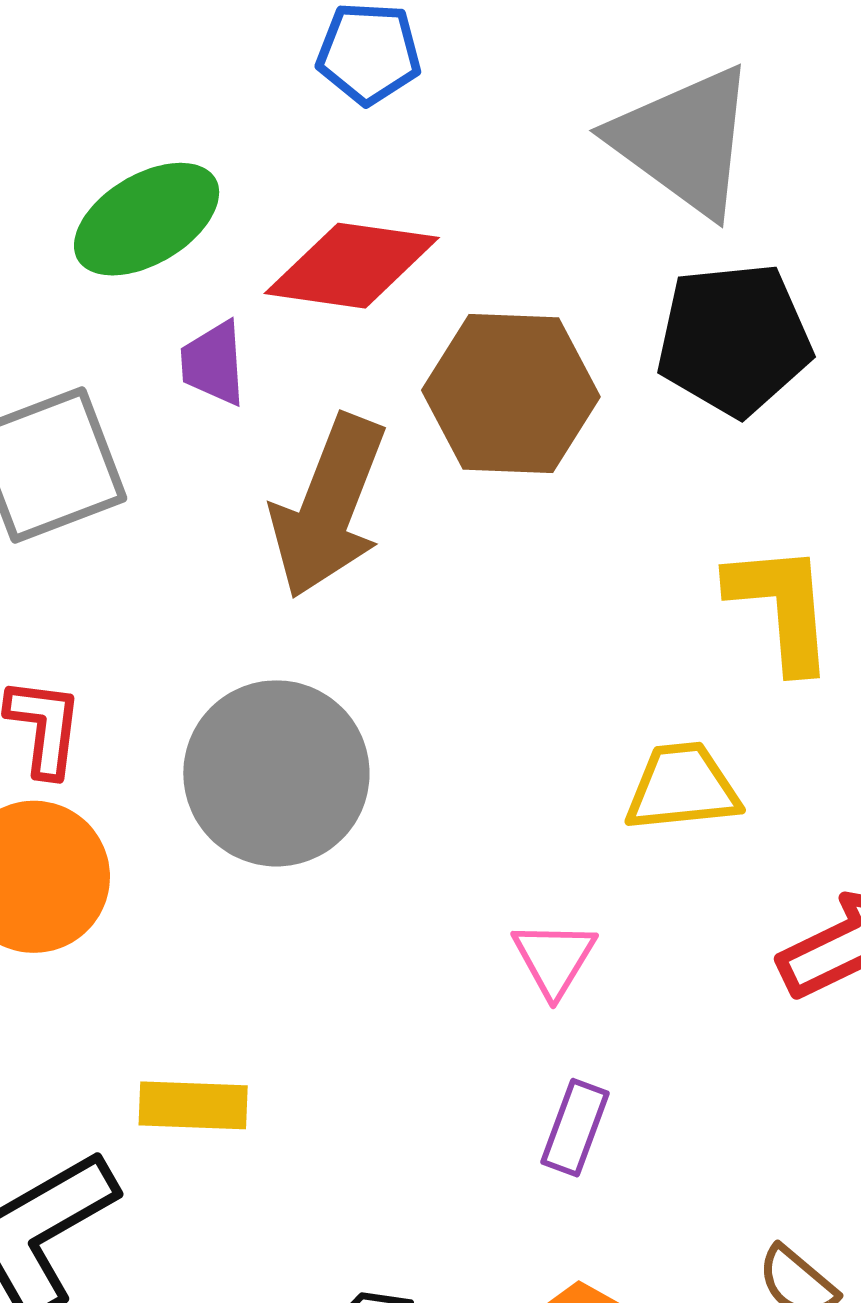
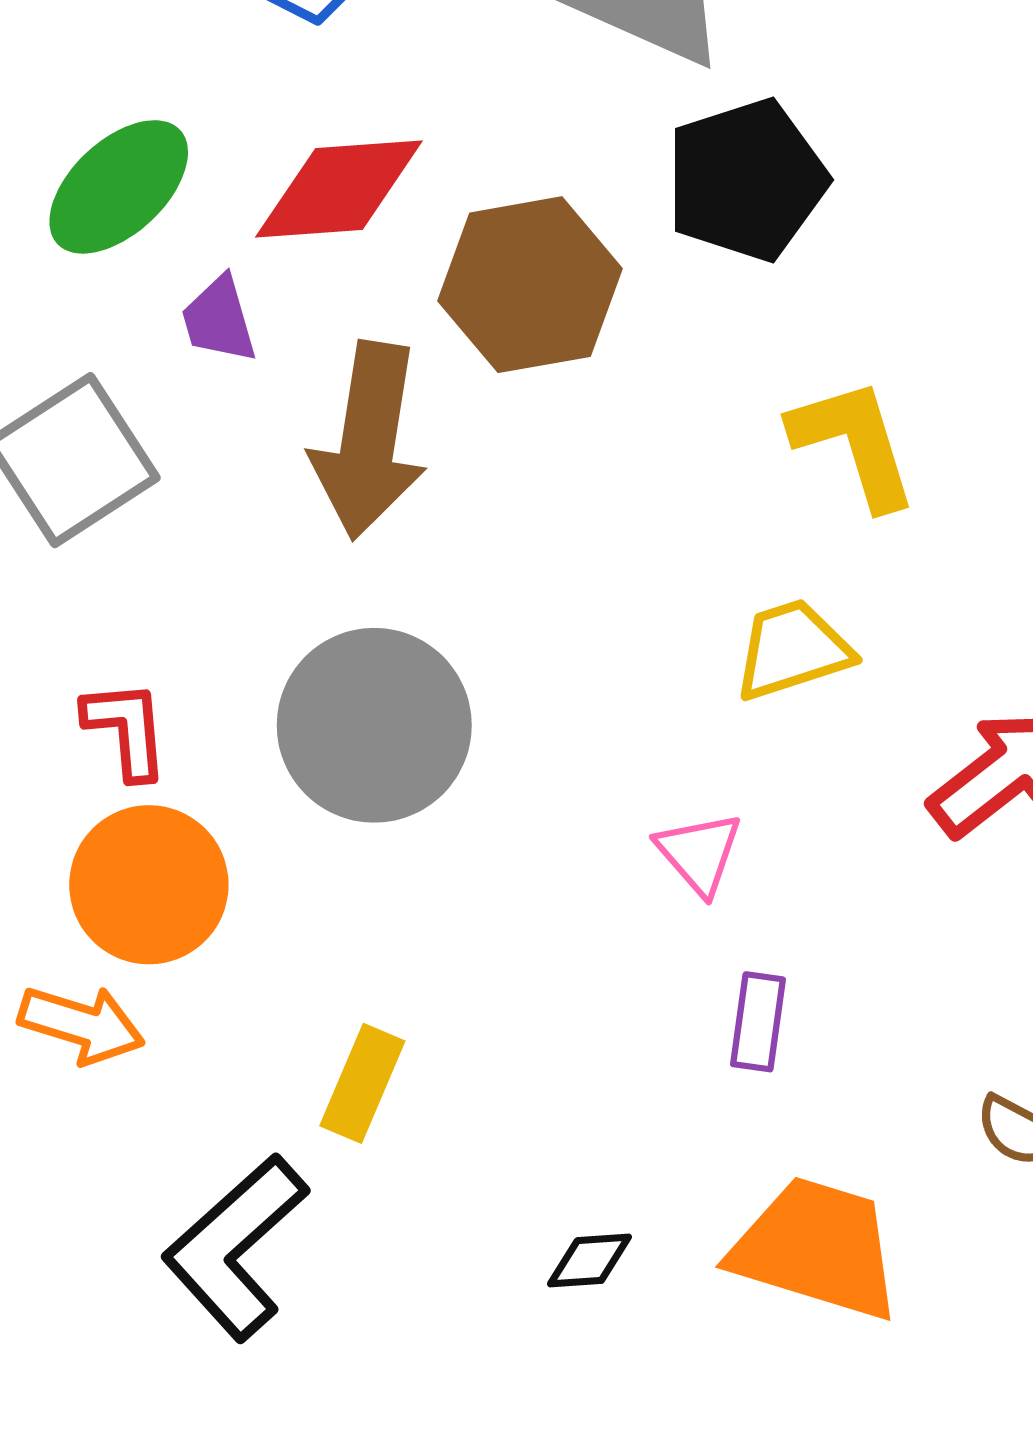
yellow rectangle: (193, 1105) -> (362, 1083), turned -57

